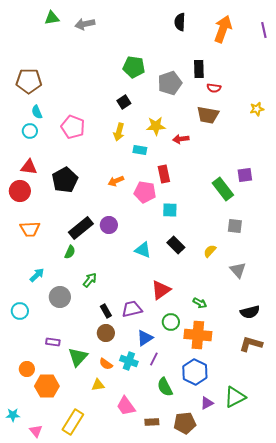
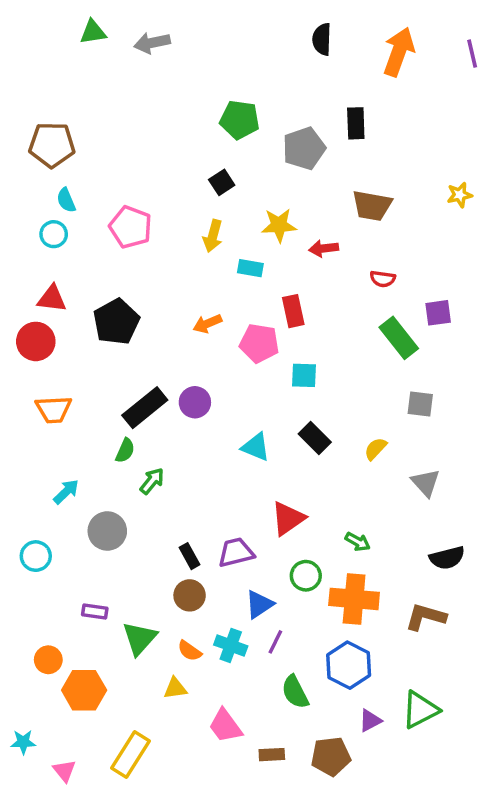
red semicircle: (214, 88) -> (383, 279), moved
green arrow: (90, 280) -> (152, 481), moved
brown L-shape: (251, 344) -> (426, 617), moved

